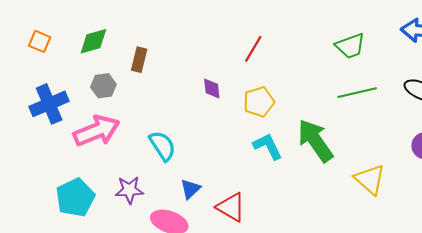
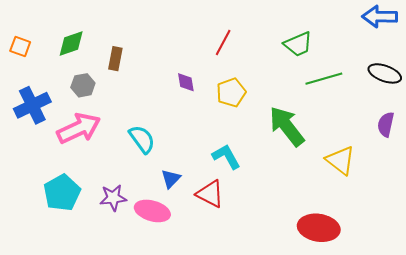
green trapezoid: (350, 46) -> (298, 44), moved
cyan L-shape: (268, 146) -> (226, 157), moved
purple star: (129, 190) -> (113, 198), moved

